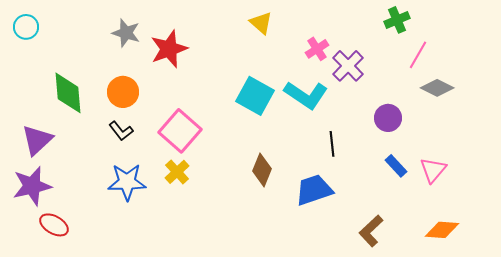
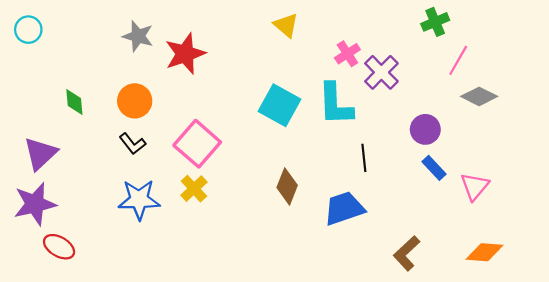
green diamond: (68, 93) -> (74, 102), size x0.6
cyan L-shape: (306, 95) -> (335, 104), turned 54
blue rectangle: (396, 166) -> (434, 168), moved

